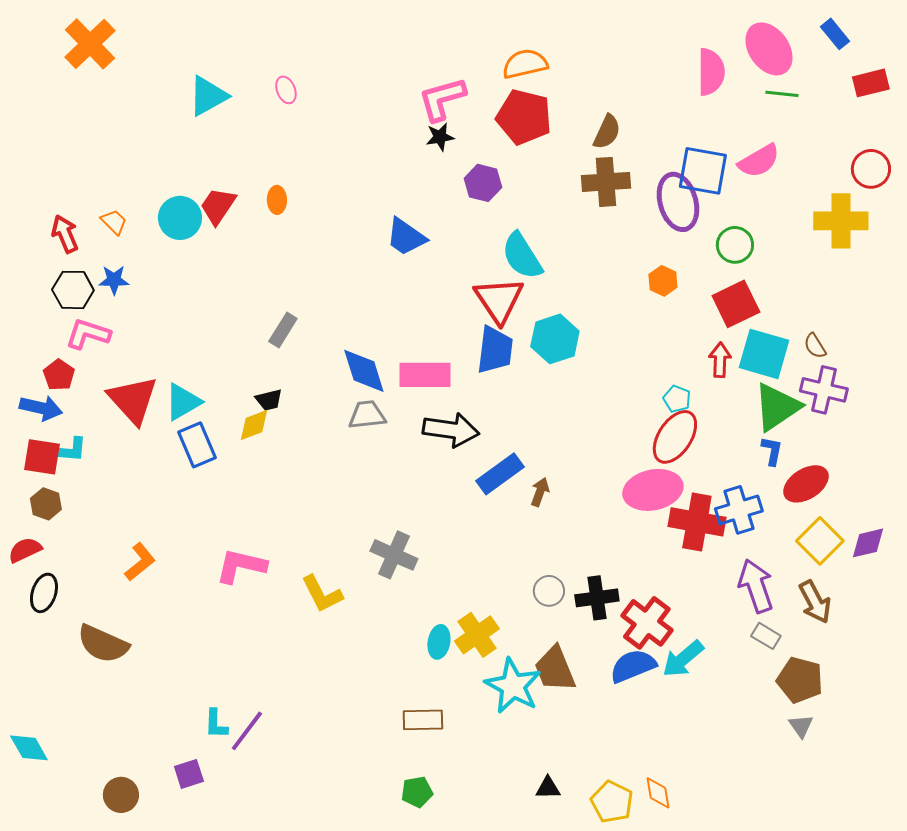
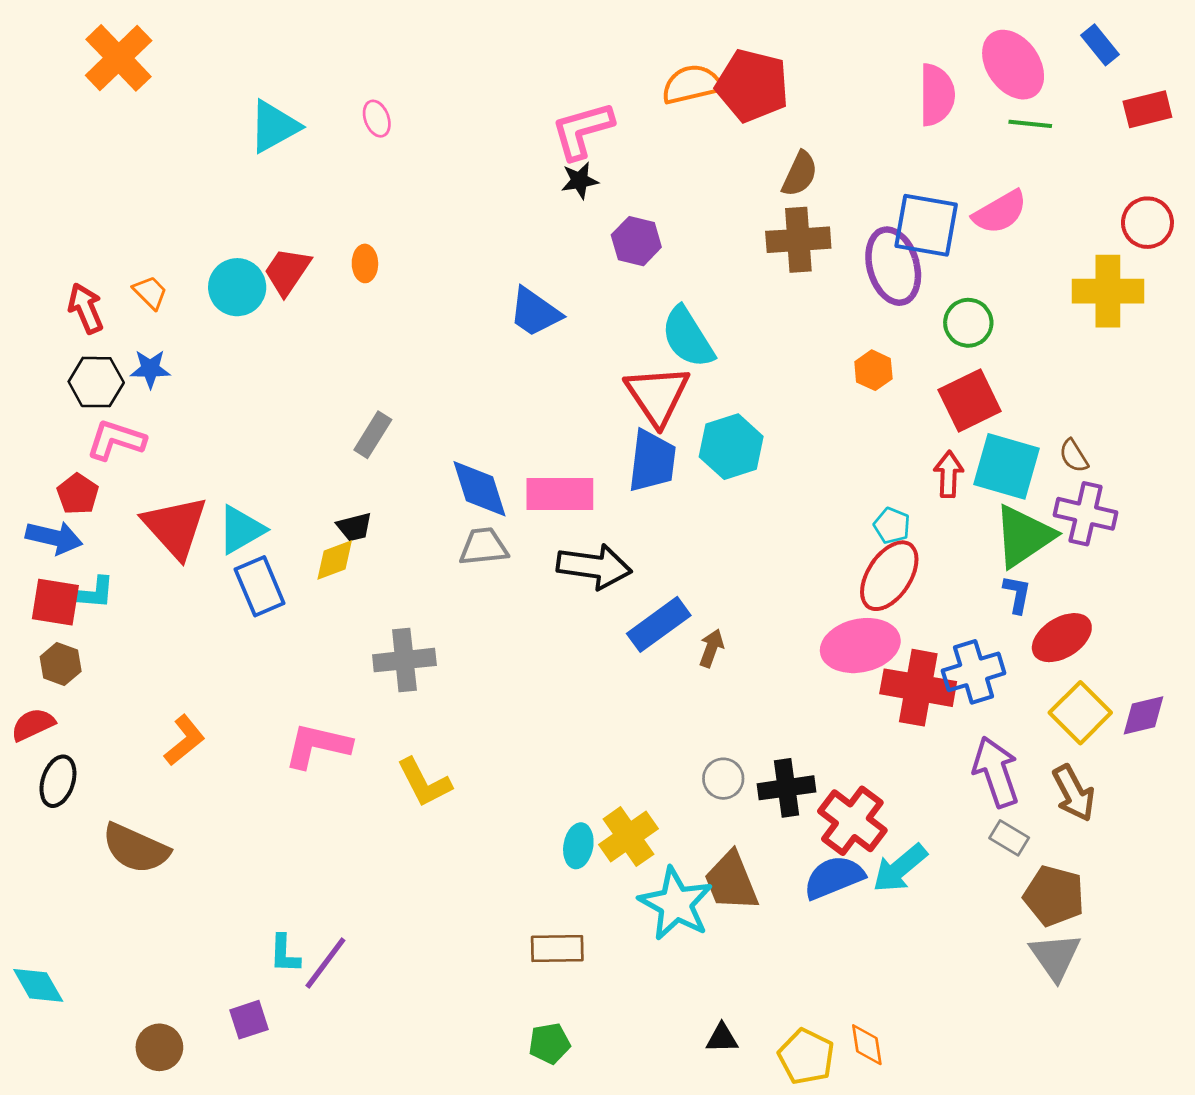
red pentagon: (524, 117) -> (752, 86), moved
gray cross: (394, 555) -> (404, 660), moved, turned -30
gray triangle: (801, 726) -> (1055, 956), size x1.6

